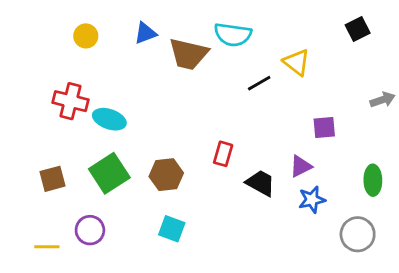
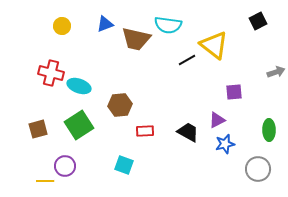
yellow triangle: (297, 62) -> (214, 45), size x1.4
red rectangle: (223, 154) -> (145, 131), moved, turned 72
brown hexagon: (166, 175) -> (120, 105), moved
yellow line: (47, 247) -> (45, 181), moved

